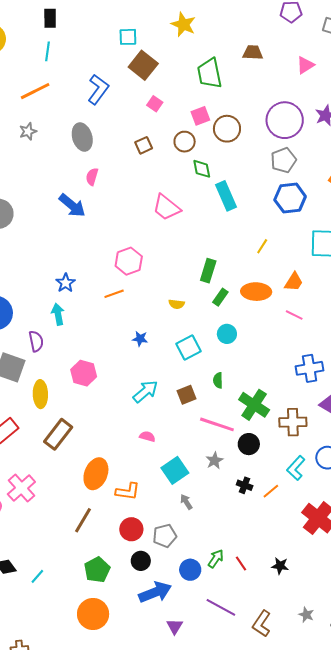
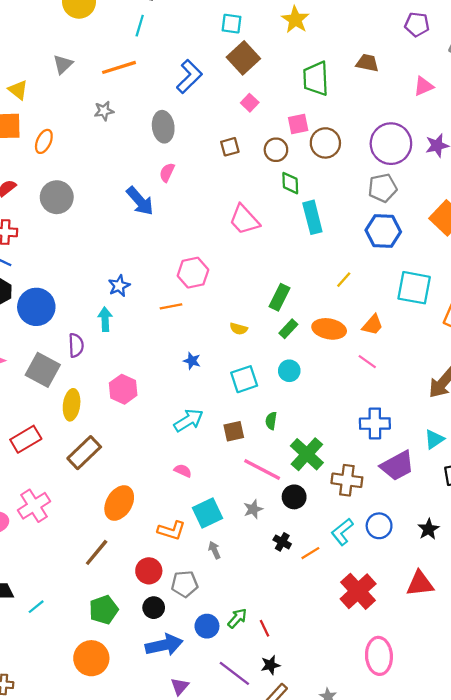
orange L-shape: (128, 491) -> (171, 530), moved
black star: (280, 566) -> (270, 665), moved, turned -30

